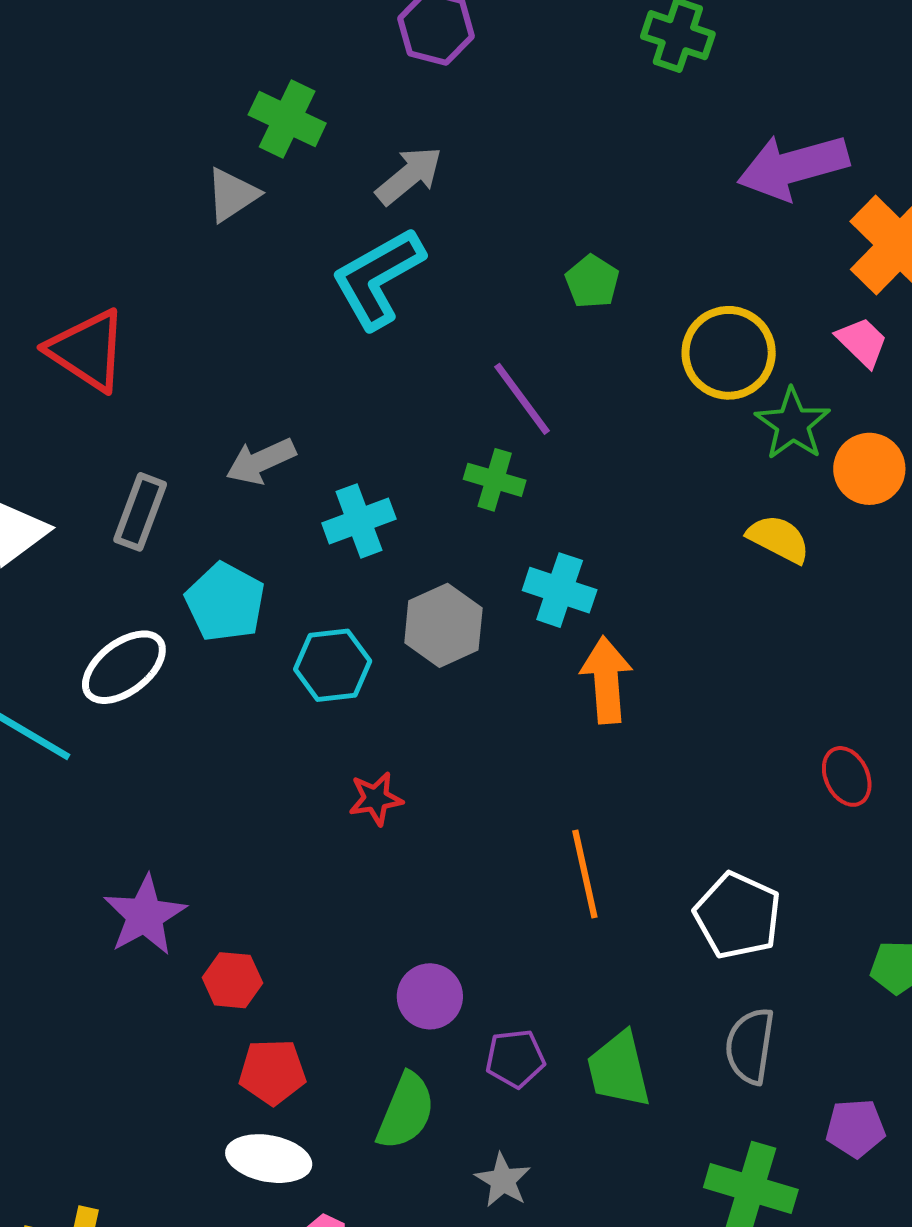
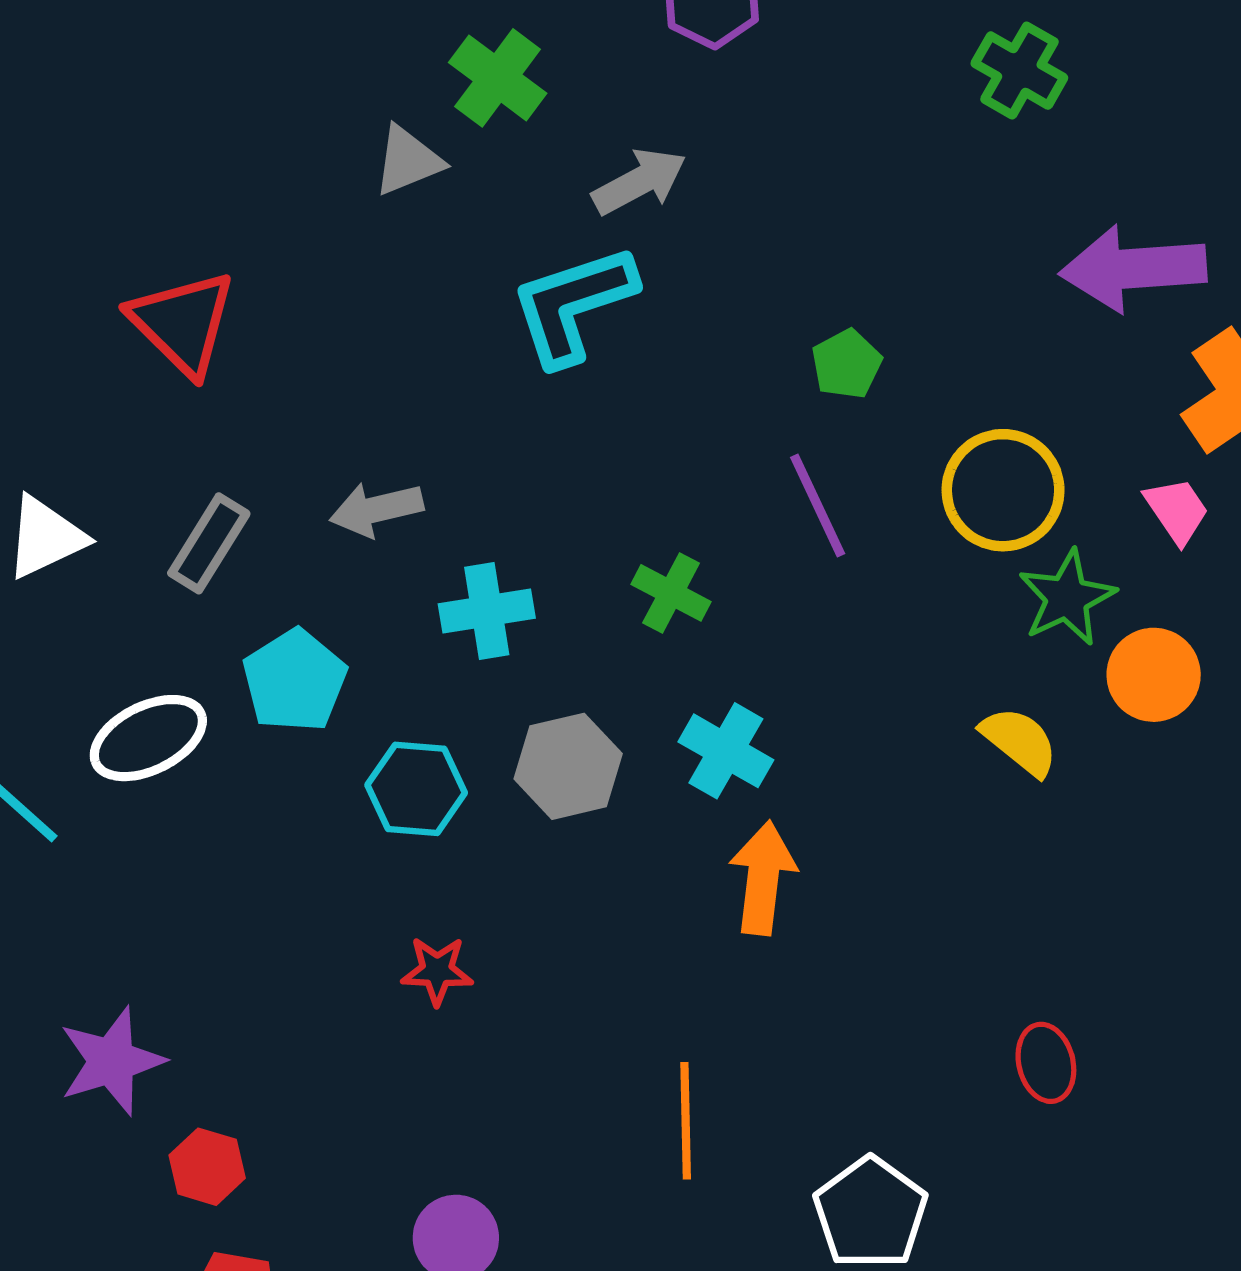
purple line: (522, 399) -> (818, 505), moved

